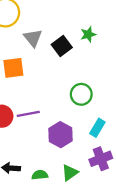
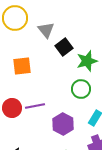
green star: (88, 34) -> (87, 61), moved, size x1.5
gray triangle: (33, 38) -> (46, 30), moved

